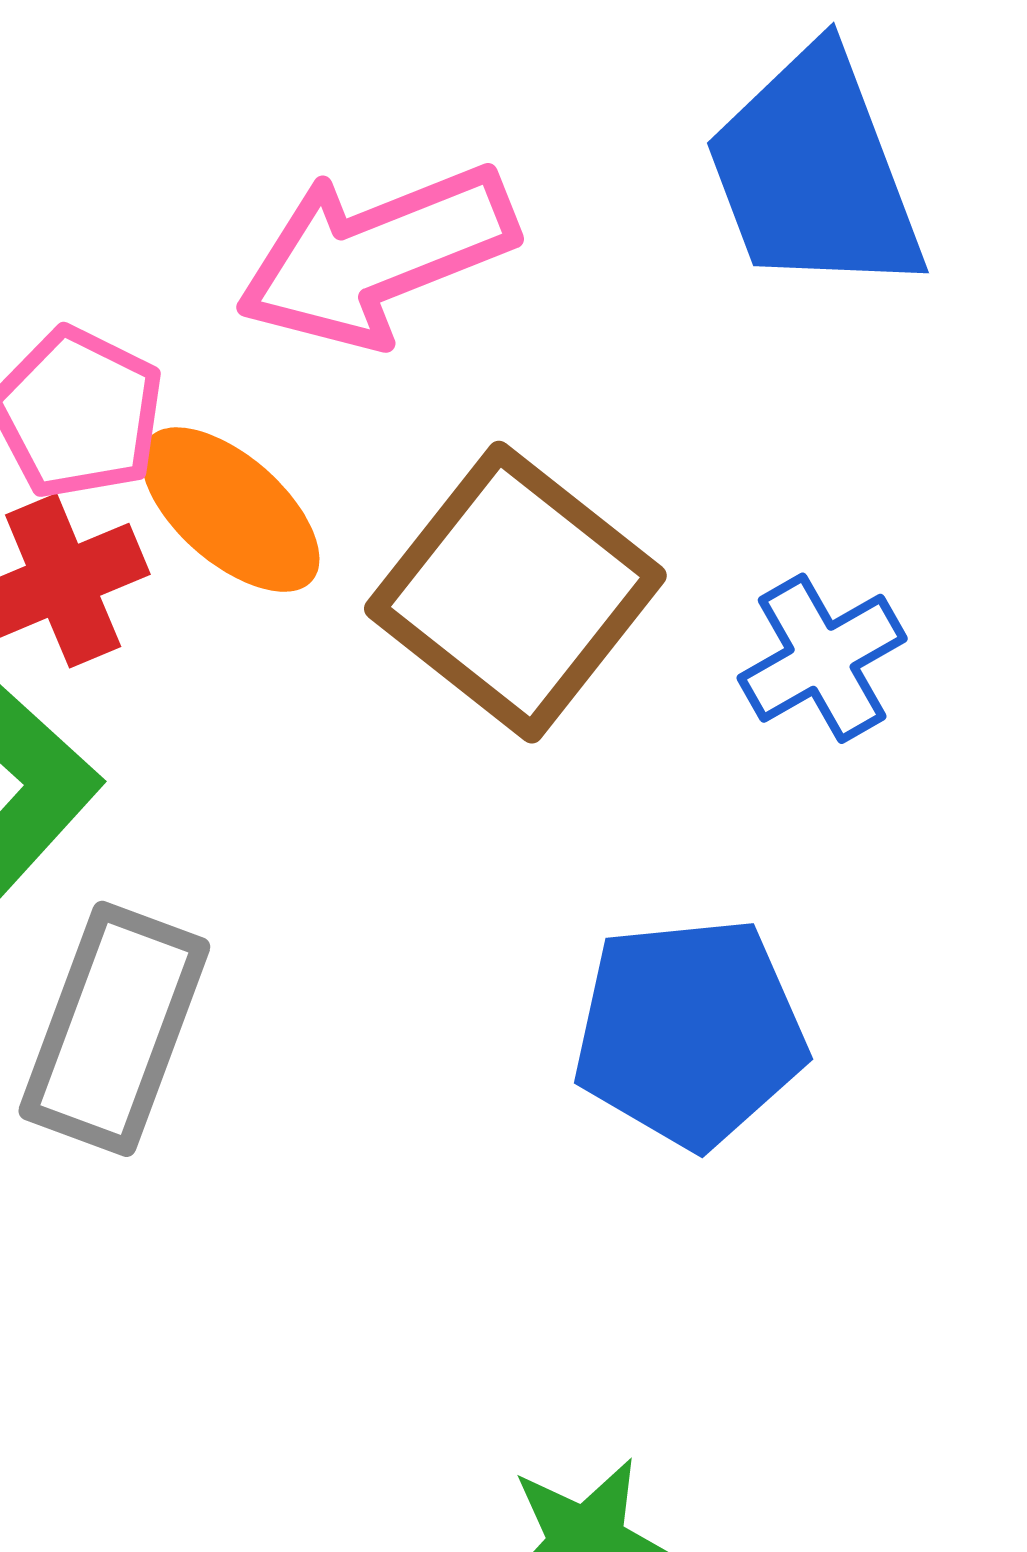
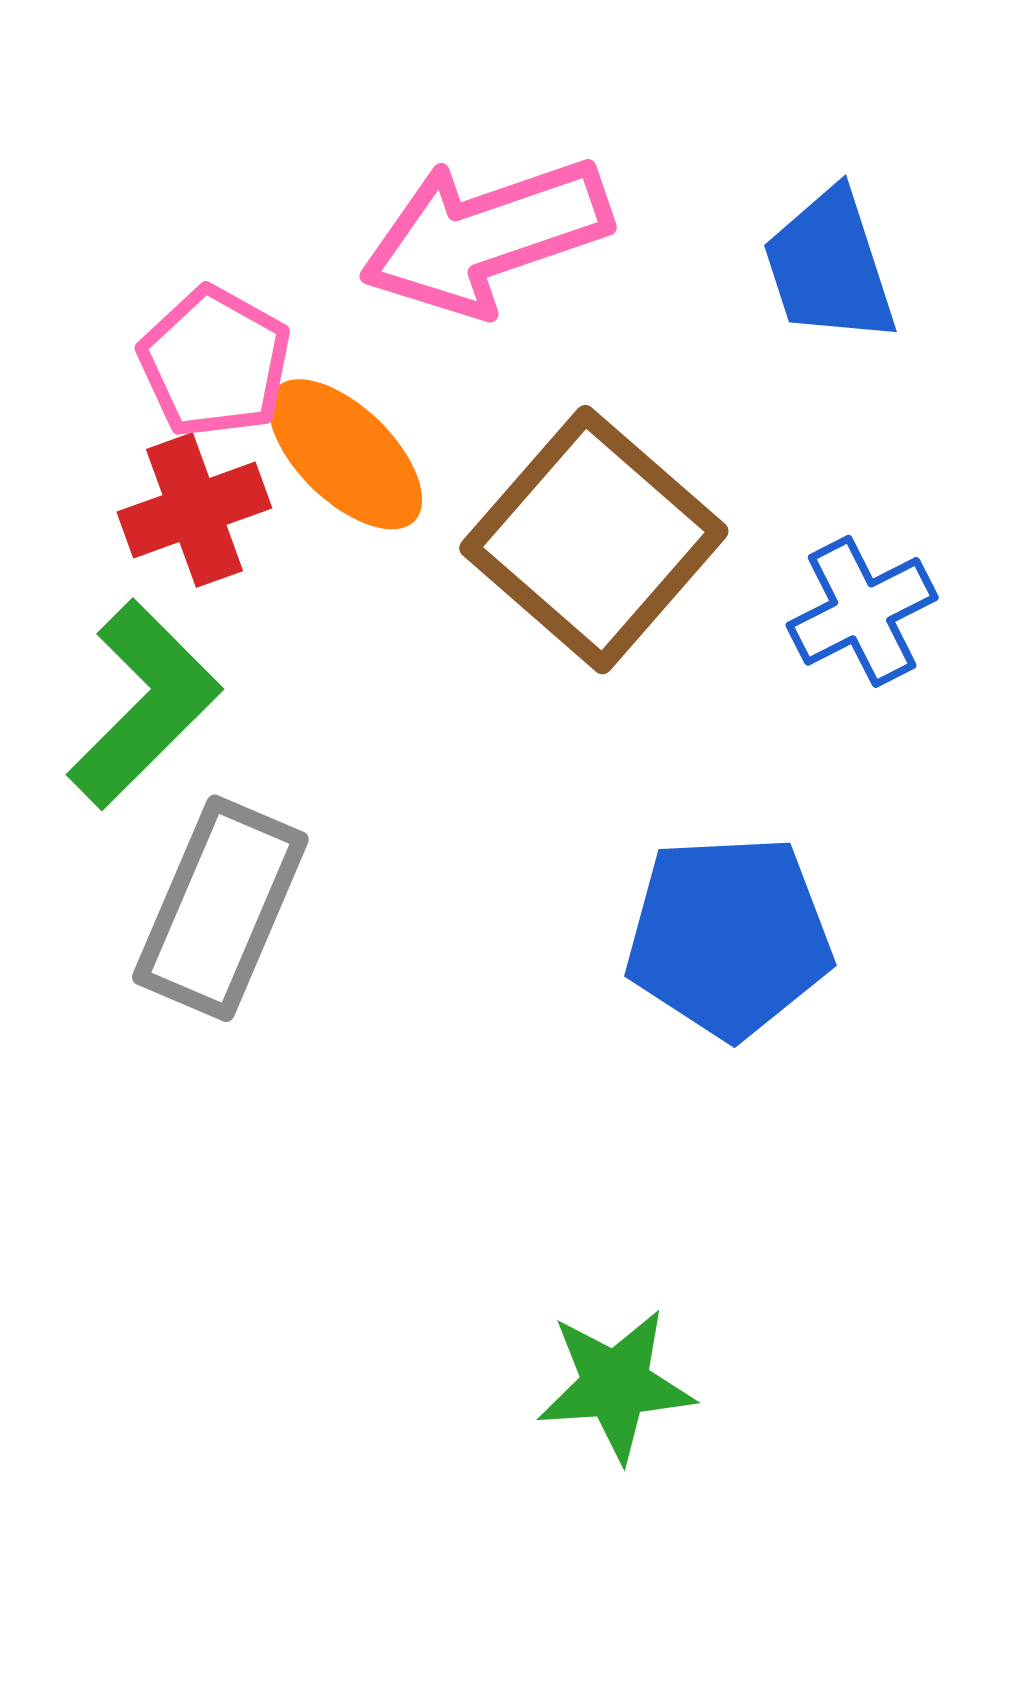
blue trapezoid: (814, 173) -> (829, 267), moved, size x0.7

